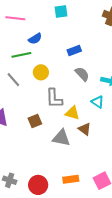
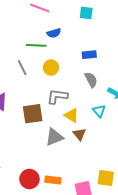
gray L-shape: (54, 98) -> (57, 96), turned 85
brown square: (35, 121) -> (33, 114), size x1.5
gray triangle: (61, 138) -> (54, 137), turned -48
red circle: (38, 185) -> (29, 179), moved

